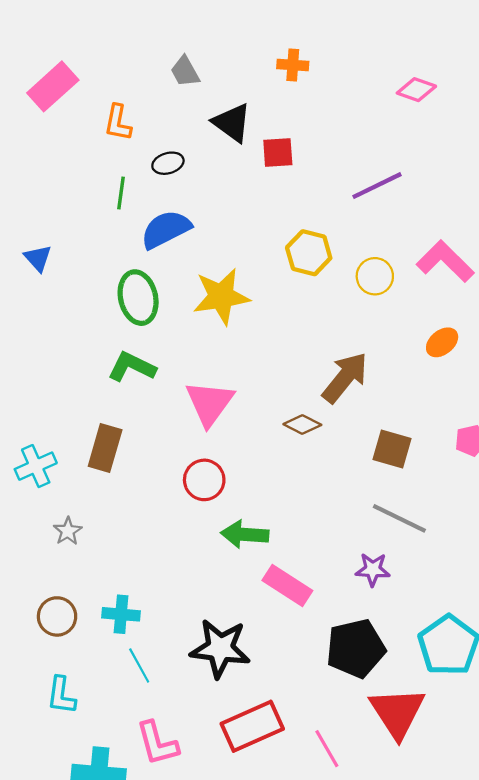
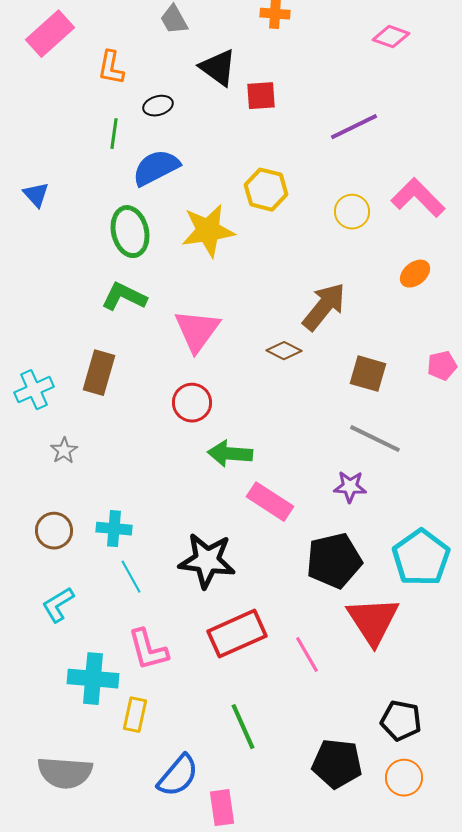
yellow hexagon: (309, 253) -> (266, 190), moved
cyan L-shape: (61, 695) -> (58, 605), turned 51

